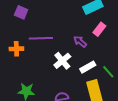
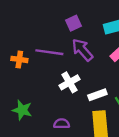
purple square: (21, 12) -> (74, 23), moved, turned 32
purple arrow: (80, 42) -> (82, 50), moved, size x1.5

